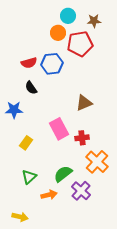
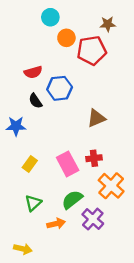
cyan circle: (68, 16) -> (50, 17), moved
blue hexagon: (52, 64) -> (60, 88), moved
pink rectangle: (59, 129) -> (68, 164), moved

